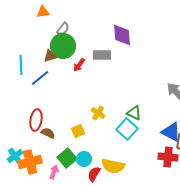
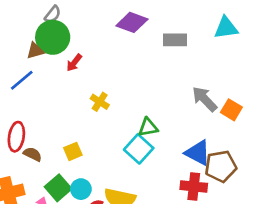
purple diamond: (122, 35) -> (132, 22), turned -65
gray rectangle: (102, 55) -> (175, 40), moved
yellow cross: (98, 113) -> (100, 102), moved
green triangle: (134, 113) -> (148, 127), turned -35

